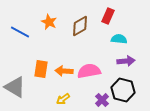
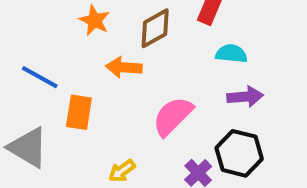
blue line: (20, 32) -> (40, 77), moved
orange arrow: (64, 71) -> (124, 67), moved
pink semicircle: (89, 71) -> (173, 116), turned -35

